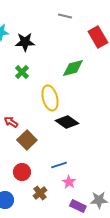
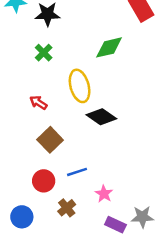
red arrow: (11, 122) -> (38, 103), moved
blue line: (59, 165) -> (77, 172), moved

